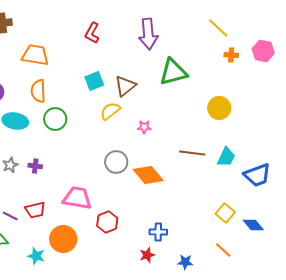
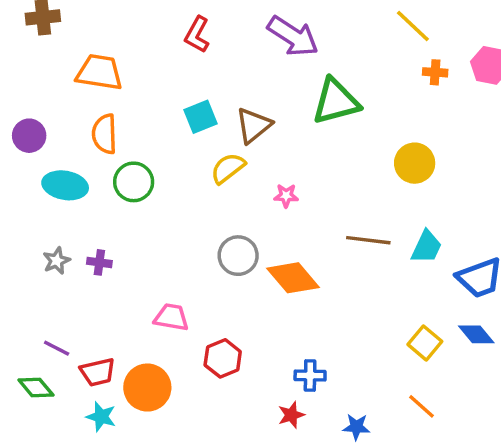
purple arrow: (148, 34) -> (293, 36), turned -52
pink trapezoid: (77, 198) -> (171, 317), size x0.7
red trapezoid: (35, 210) -> (98, 372), moved
blue diamond: (253, 225) -> (476, 334), moved

